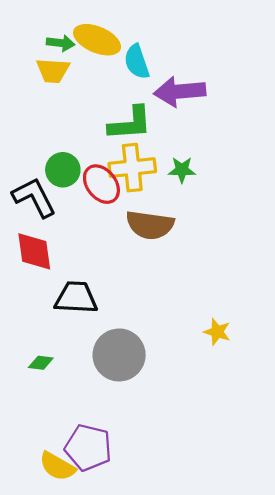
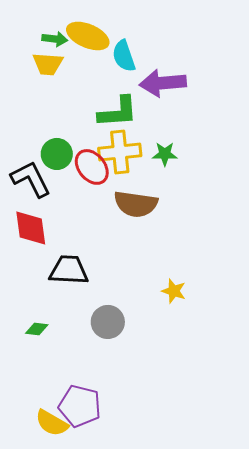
yellow star: (217, 332) -> (174, 291), moved
gray circle: (119, 355) -> (108, 322), size x0.7

